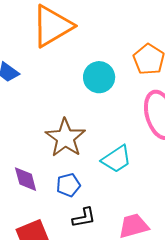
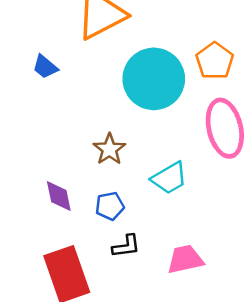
cyan circle: (99, 77) -> (154, 79), size x1.6
brown star: (65, 138) -> (109, 149), size x0.7

